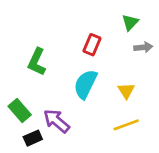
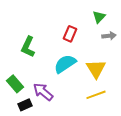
cyan semicircle: (85, 84) -> (65, 64), turned 30
yellow triangle: (126, 91) -> (96, 69), size x1.5

